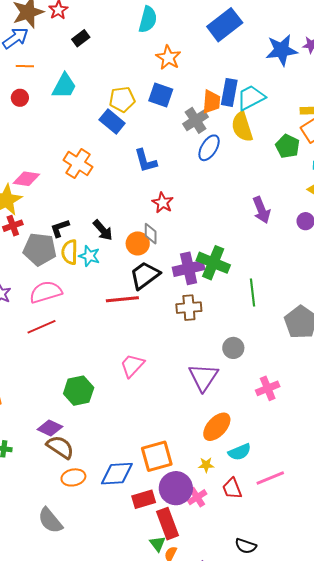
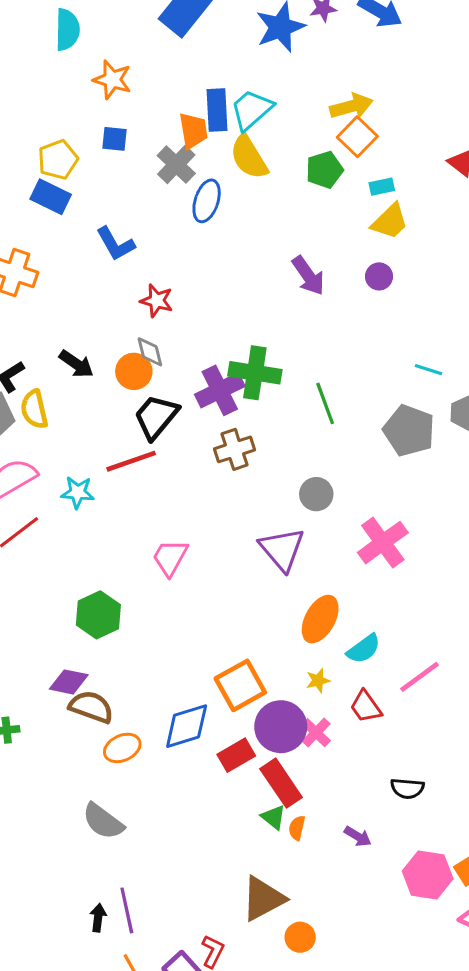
blue square: (161, 95) -> (114, 139), size x0.7
green pentagon: (288, 146) -> (324, 170), turned -30
cyan star: (89, 256) -> (78, 492), moved
pink cross: (268, 388) -> (383, 543), size x1.4

